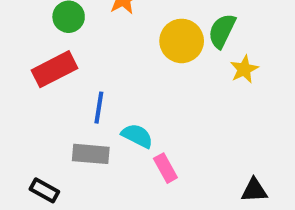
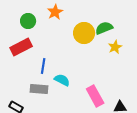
green semicircle: (222, 31) -> (104, 28), turned 42
pink rectangle: (165, 168) -> (95, 96), moved, size x1.5

